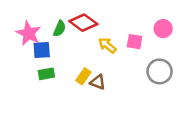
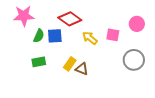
green semicircle: (60, 29) -> (39, 36), moved
pink star: (29, 33) -> (24, 16), moved, turned -30
blue square: (42, 50) -> (55, 36), moved

